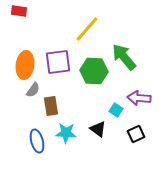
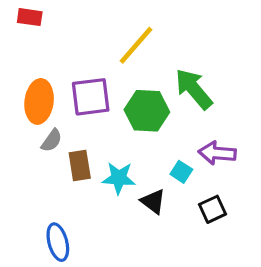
cyan star: (66, 133) -> (119, 178), moved
blue ellipse: (37, 141) -> (58, 242), moved

